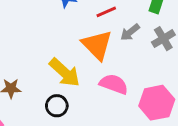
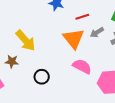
yellow arrow: (65, 72) -> (26, 41), moved

